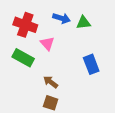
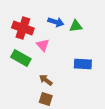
blue rectangle: (91, 64) -> (83, 64), turned -66

